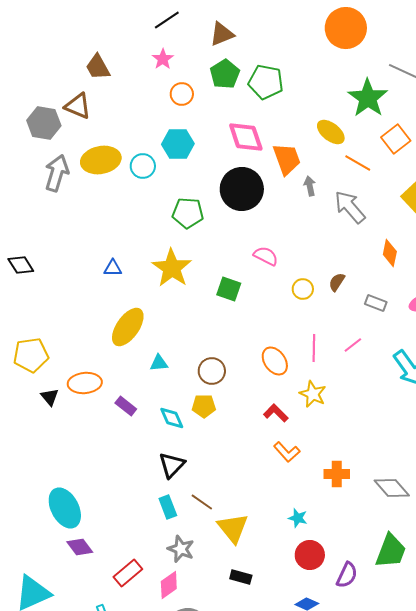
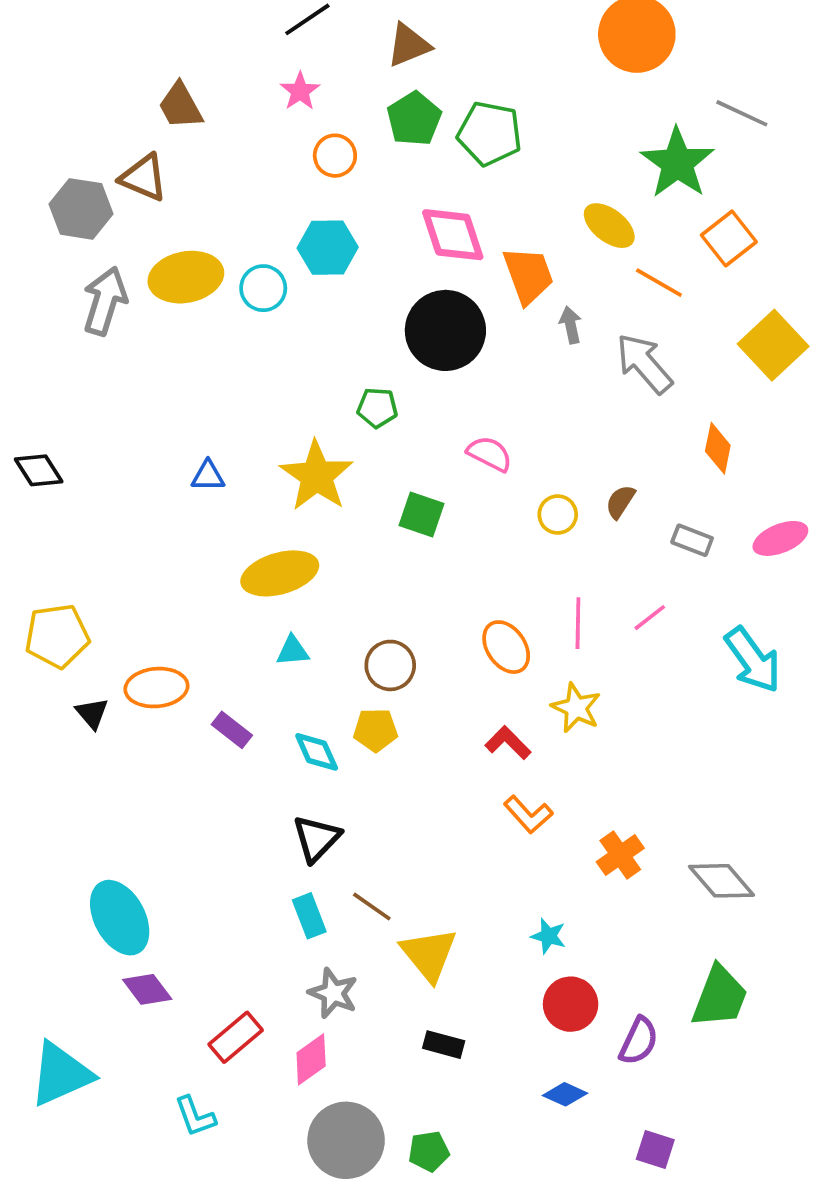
green pentagon: (188, 213) -> (377, 408), moved, size x0.7
yellow ellipse: (128, 327) -> (280, 573), moved, turned 39
orange cross: (337, 474) -> (620, 855), turned -35

